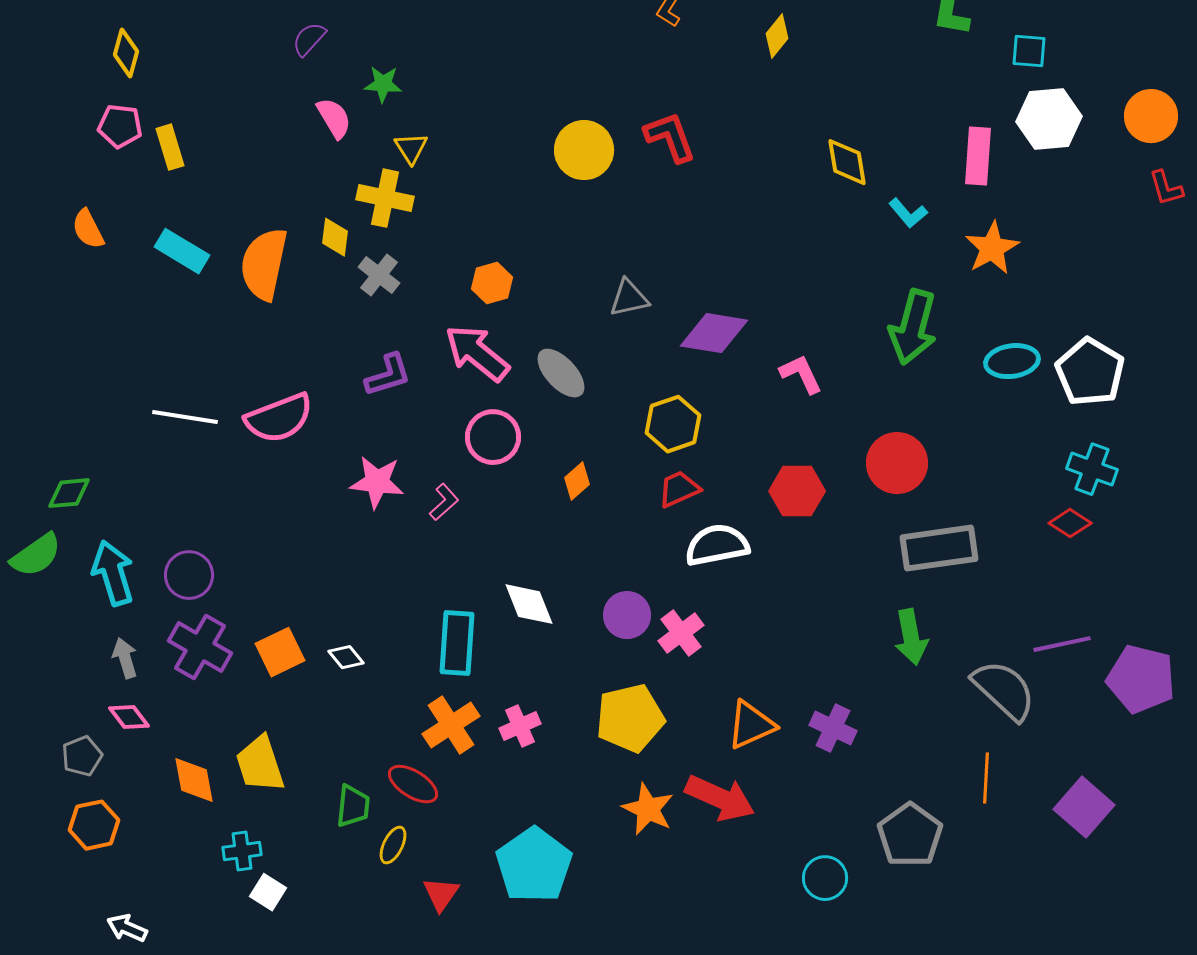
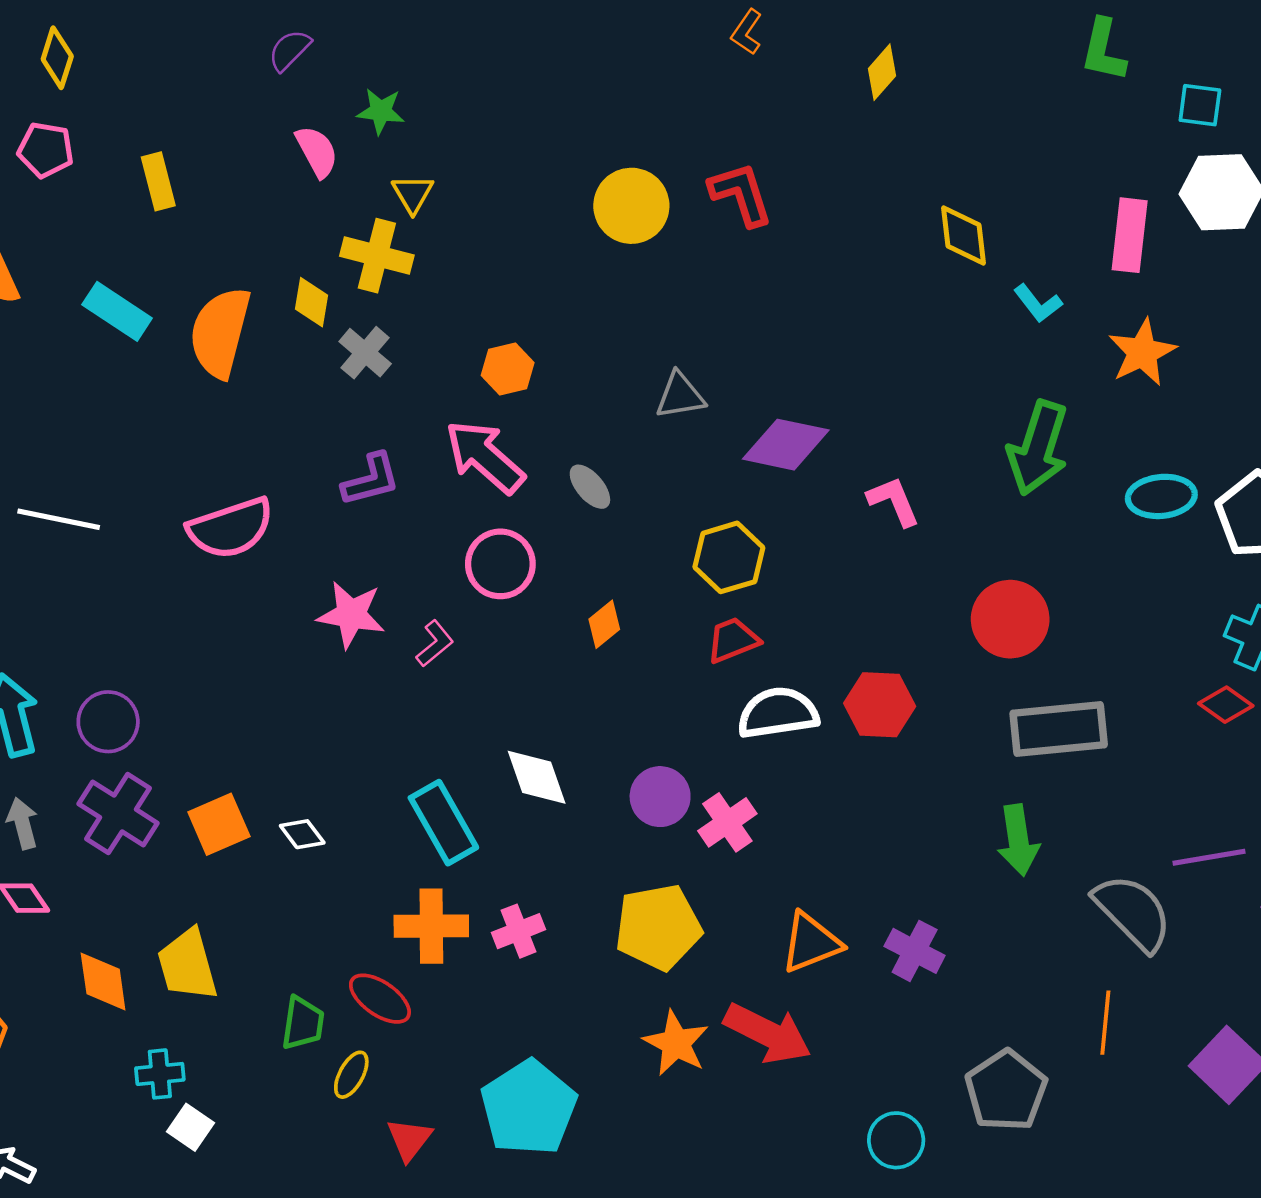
yellow rectangle: (170, 147) -> (158, 181), moved
gray ellipse: (561, 373) -> (590, 487), size x0.7
white line: (185, 417) -> (59, 519), moved
red hexagon: (797, 491) -> (880, 705), moved
cyan rectangle: (457, 643) -> (443, 823), turned -36
orange cross: (451, 725) -> (431, 926), turned 30

